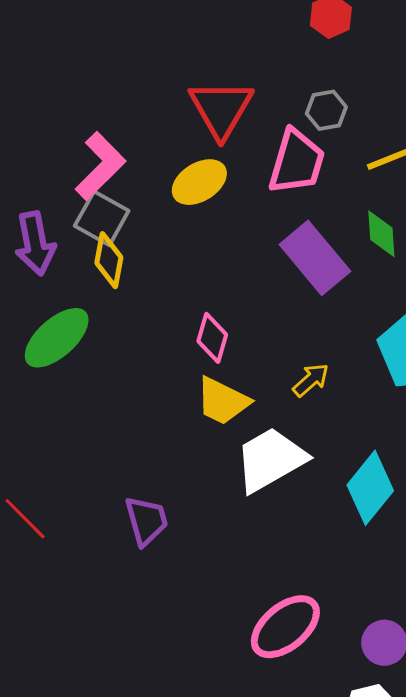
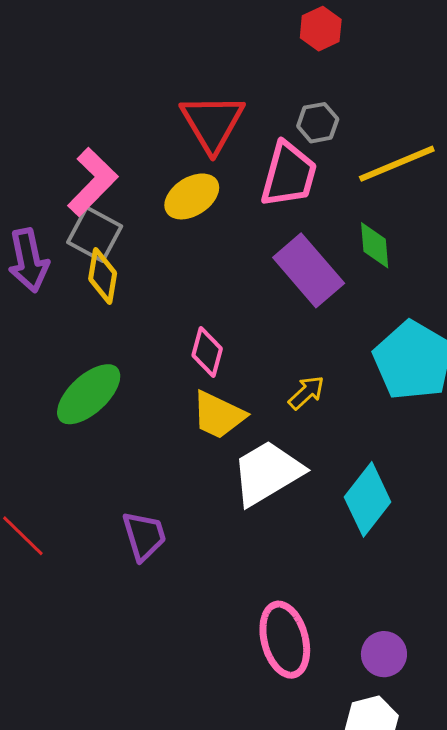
green ellipse: (57, 338) -> (89, 394), moved
pink ellipse: (285, 627) -> (285, 640), turned -64

